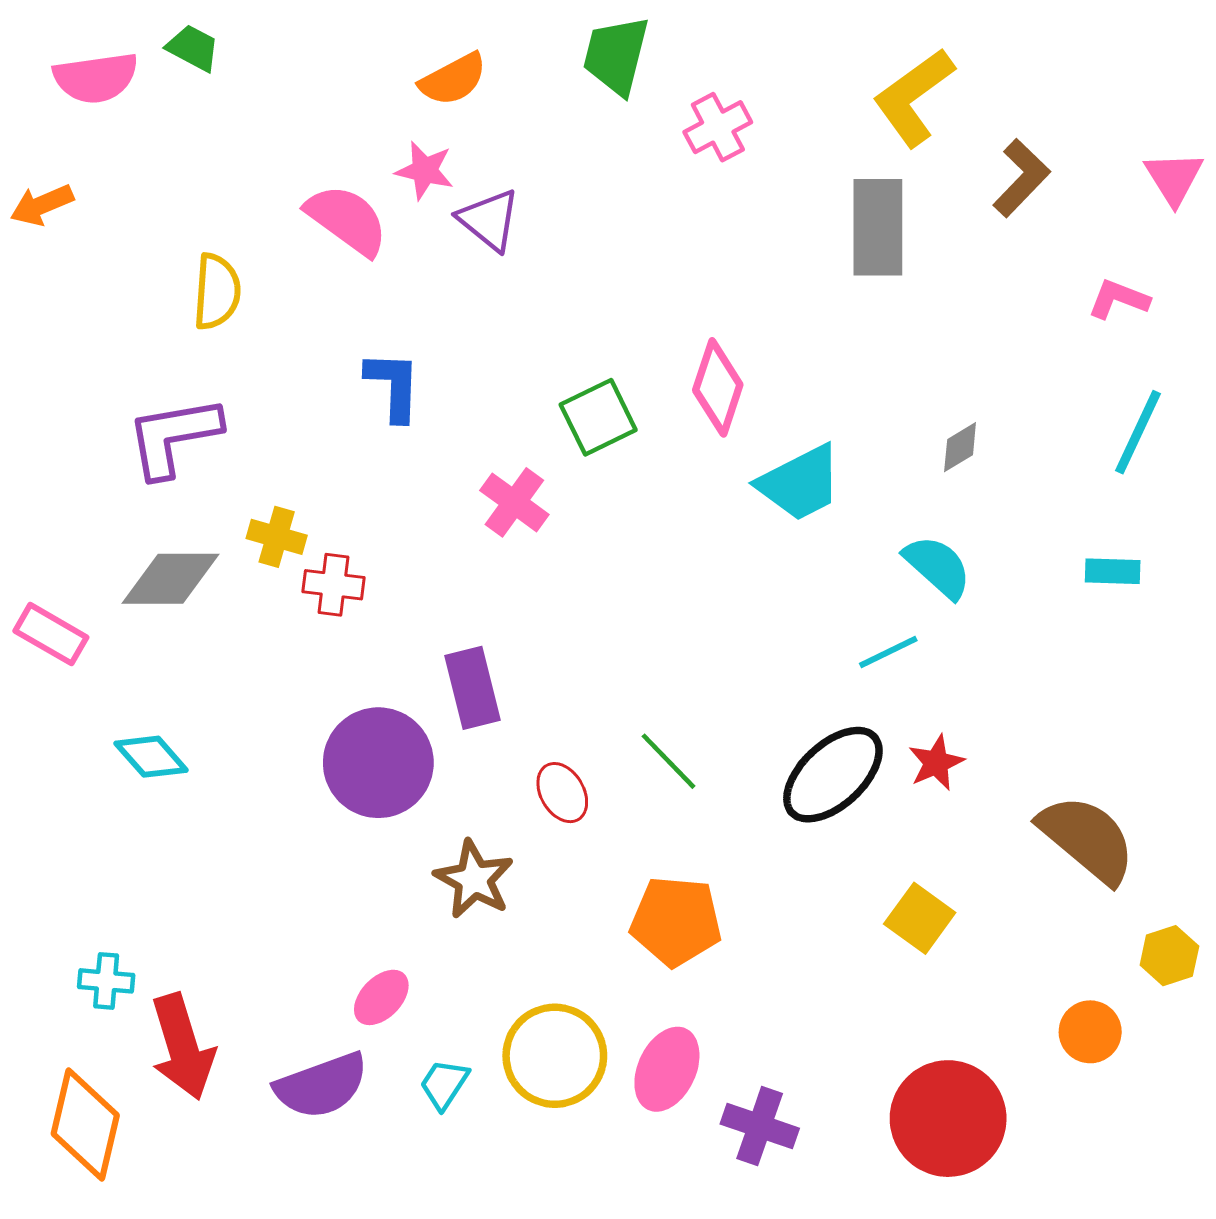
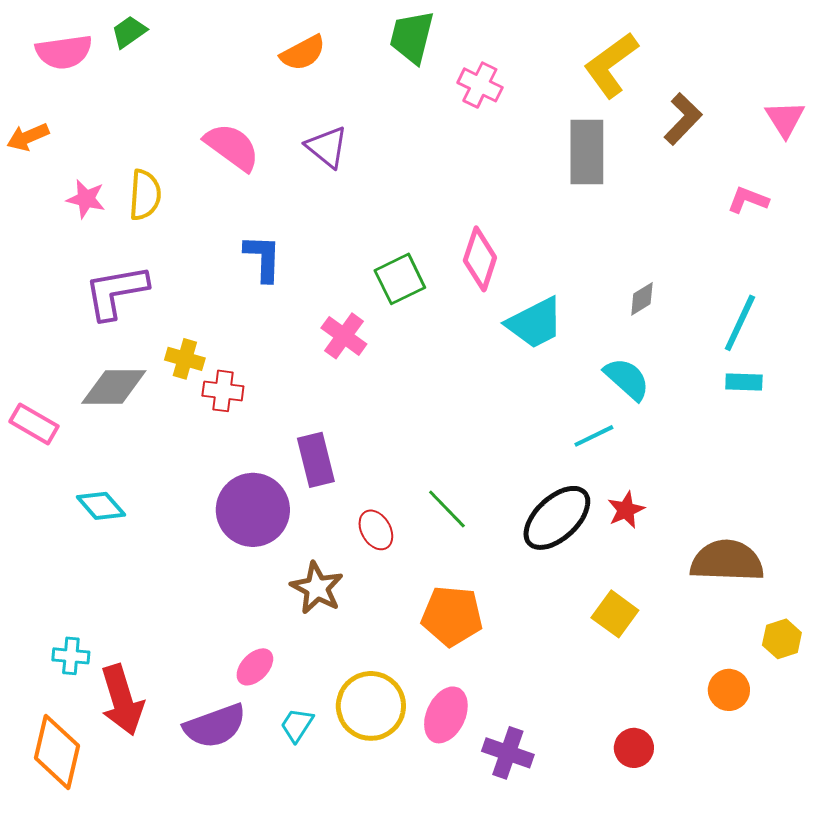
green trapezoid: (193, 48) -> (129, 32), turned -63
pink cross: (718, 127) -> (480, 85), turned -36
pink star: (425, 170) -> (86, 199), moved
cyan line: (1138, 432) -> (740, 323), moved
brown semicircle: (1087, 839) -> (727, 561), turned -38
red circle: (948, 1119) -> (634, 748), size x0.5

